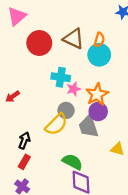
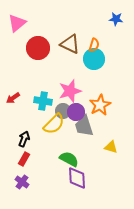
cyan cross: (61, 77) -> (43, 101), moved
pink star: (74, 89) -> (70, 91), size x1.6
orange star: (97, 94) -> (100, 105), moved
purple circle: (98, 111) -> (76, 112), moved

